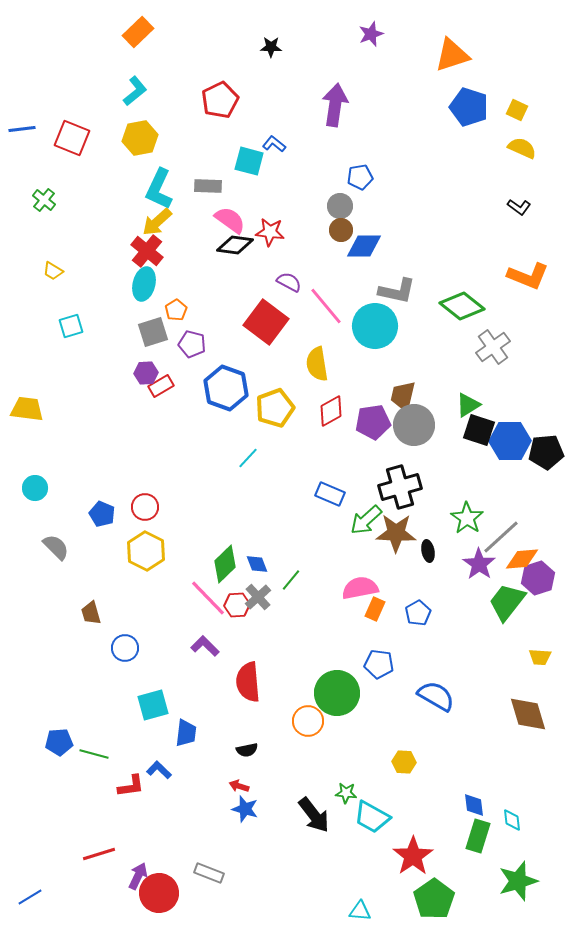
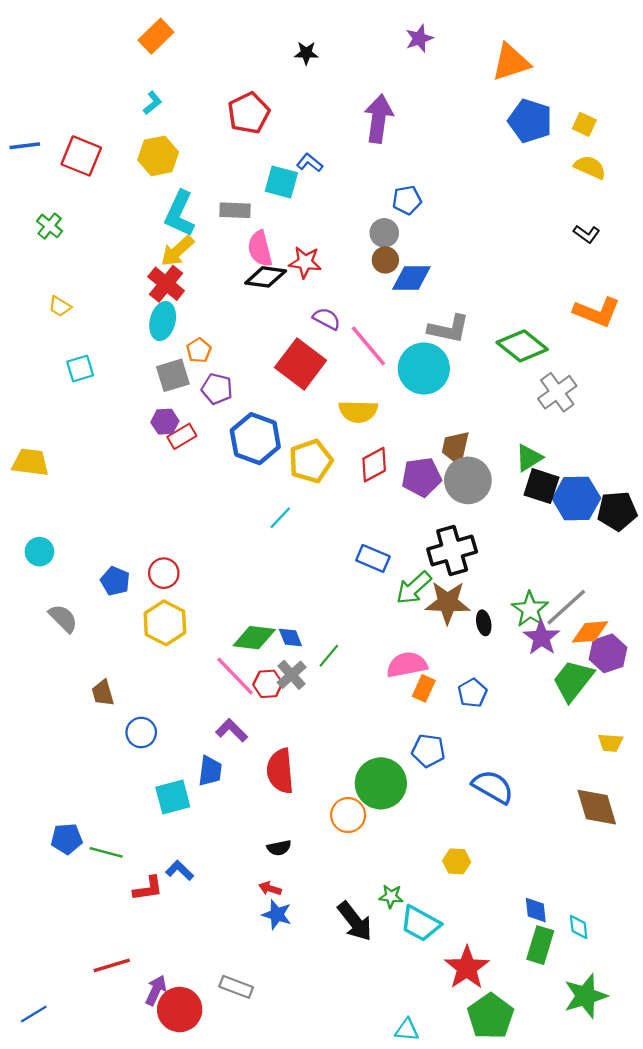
cyan L-shape: (135, 91) -> (152, 103), size x0.7
pink semicircle: (230, 220) -> (260, 249), turned -140
yellow semicircle: (317, 364) -> (358, 411), turned -80
green star: (467, 518) -> (530, 609), moved
green diamond: (225, 564) -> (254, 638), turned 51
blue trapezoid: (186, 733) -> (210, 771), moved

